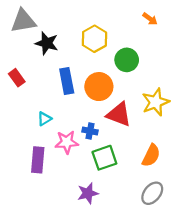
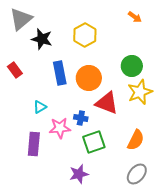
gray triangle: (23, 21) -> (21, 19), turned -30
green circle: (127, 60) -> (132, 66), moved

